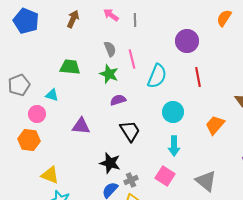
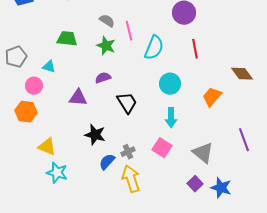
gray semicircle: (110, 49) -> (107, 21), turned -35
purple semicircle: (118, 100) -> (103, 78), moved
black star: (110, 163) -> (95, 135), moved

